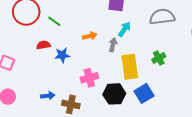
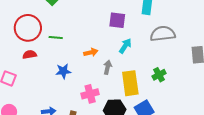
green line: (54, 21) -> (56, 38), turned -32
red semicircle: (43, 45) -> (30, 55), moved
gray arrow: (113, 45) -> (108, 67), moved

